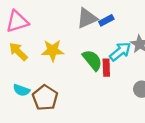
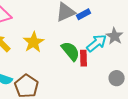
yellow star: (53, 50) -> (34, 42), turned -30

